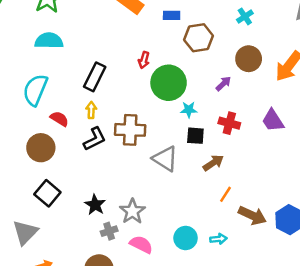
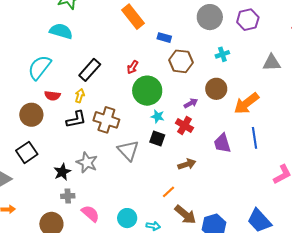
red semicircle: (59, 119) -> (52, 96), turned 140
red cross: (229, 123) -> (184, 125), moved
brown arrow: (213, 163) -> (187, 164), moved
gray star: (132, 211) -> (87, 162), moved, turned -30

